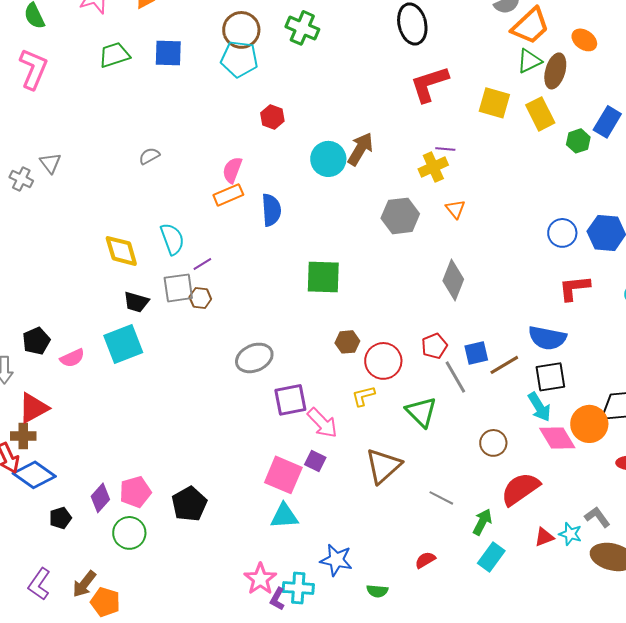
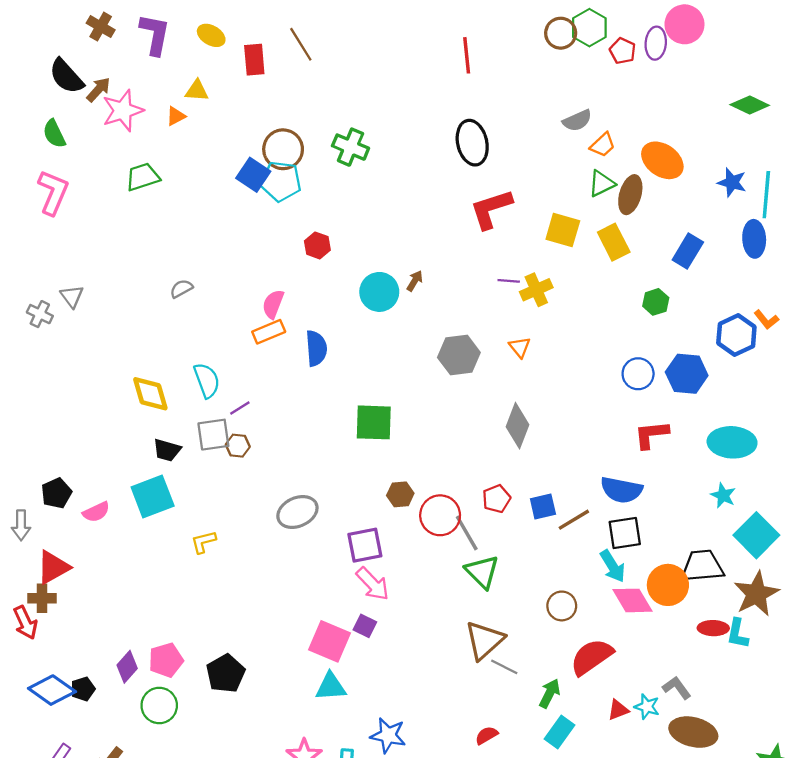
orange trapezoid: (530, 26) -> (603, 145), size x0.6
orange ellipse: (584, 40) -> (662, 160), size x1.5
blue square: (168, 53) -> (253, 175), moved, turned 32
green hexagon: (578, 141) -> (656, 302), moved
brown arrow: (360, 149) -> (415, 281), size x0.6
yellow cross: (433, 167) -> (536, 290), moved
gray line: (455, 377) -> (467, 533), moved
yellow L-shape: (363, 396) -> (203, 542), moved
purple square: (290, 400) -> (365, 545), moved
brown triangle: (383, 466) -> (484, 640), moved
blue diamond: (34, 475) -> (52, 690), moved

